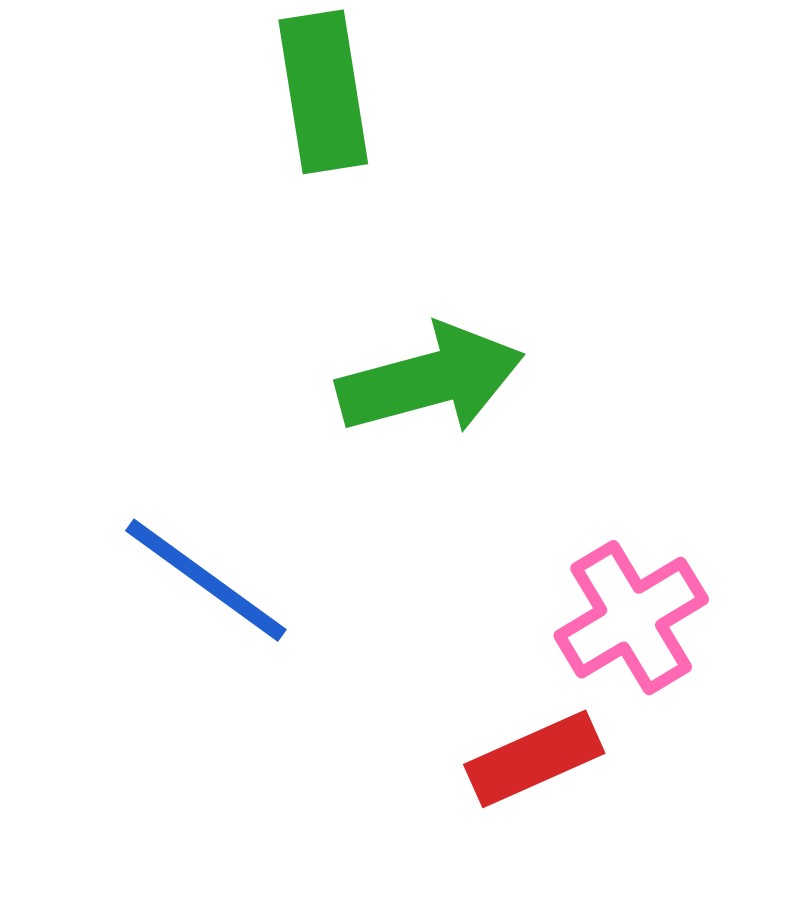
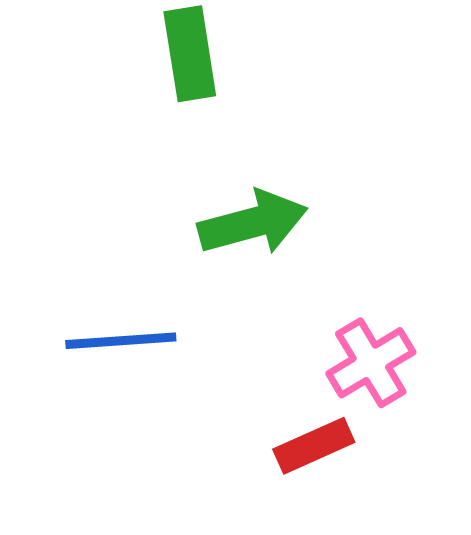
blue line: (206, 580) -> (121, 341), turned -40

